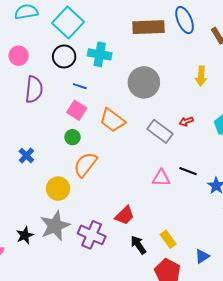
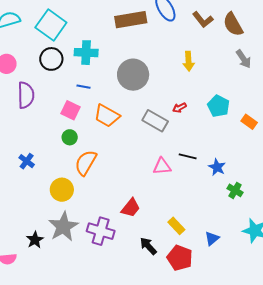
blue line: (80, 86) -> (84, 87), moved
black arrow: (138, 245) -> (148, 246), moved

